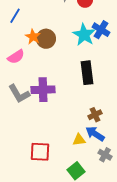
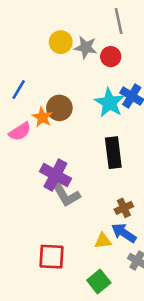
blue line: (15, 16) -> (19, 89), moved
orange star: (33, 37) -> (42, 117), moved
purple cross: (43, 90) -> (55, 175), turned 30
gray L-shape: (19, 94) -> (66, 195), moved

